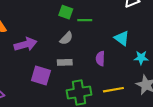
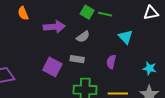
green line: (85, 20) -> (105, 14), moved
cyan triangle: (122, 38) -> (126, 37), moved
purple arrow: (26, 44) -> (54, 27), moved

